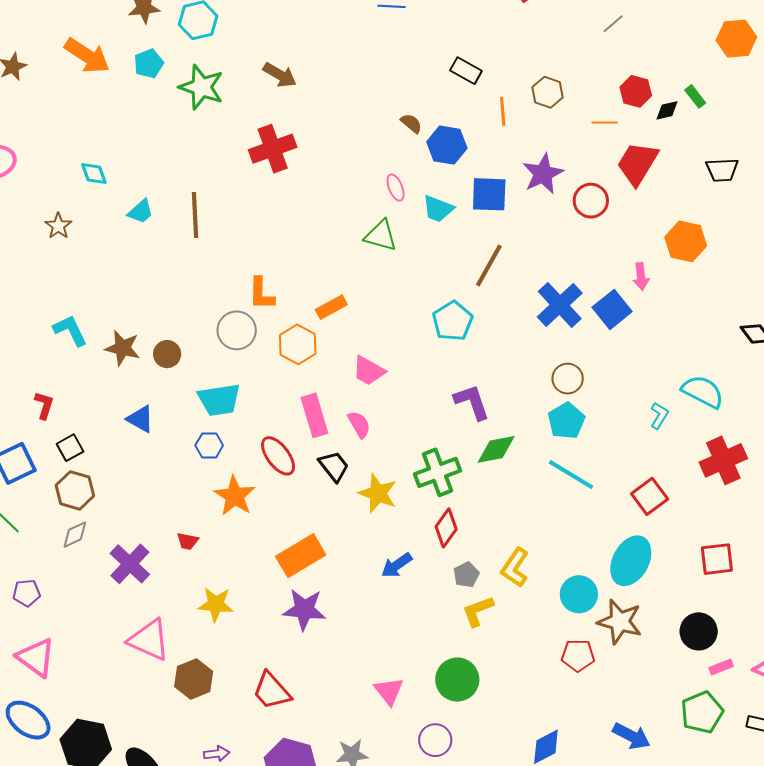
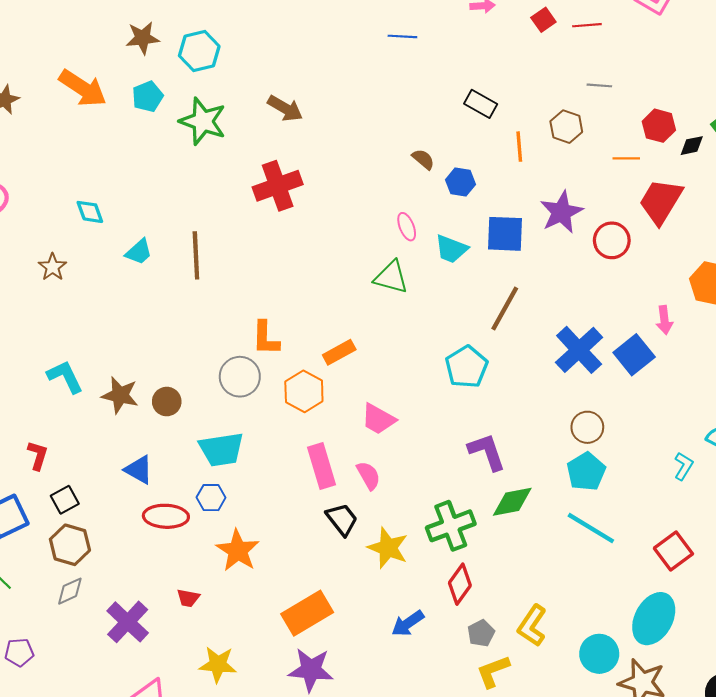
gray line: (613, 24) -> (599, 85), moved, turned 45
blue hexagon: (447, 145) -> (461, 182), size x0.7
red ellipse: (278, 456) -> (166, 516), moved, turned -51

